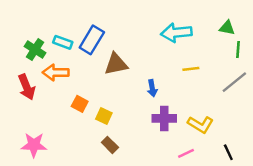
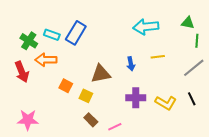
brown triangle: (116, 64) -> (101, 74), moved
blue arrow: (152, 88) -> (131, 64), moved
black line: (228, 152) -> (192, 99), moved
pink line: (186, 153) -> (115, 127), moved

